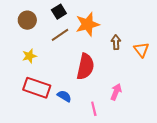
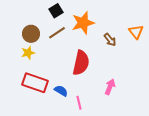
brown circle: (27, 20) -> (31, 34), moved
brown arrow: (116, 42) -> (110, 40), turned 144
orange triangle: (141, 50) -> (136, 32), moved
pink line: (94, 109) -> (79, 103), moved

